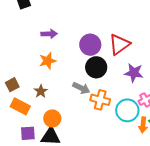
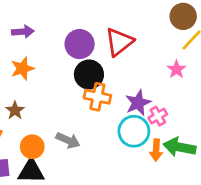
purple star: (134, 73) -> (138, 103), moved, turned -30
gray arrow: (81, 88) -> (68, 140), moved
orange cross: (100, 100) -> (97, 97), moved

